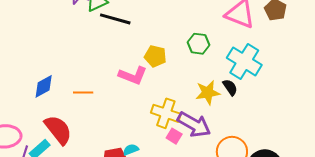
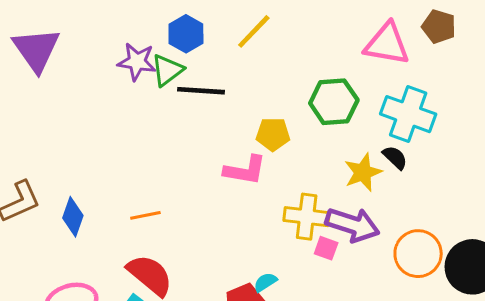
green hexagon: (199, 44) -> (334, 102), size x1.4
blue diamond: (44, 86) -> (73, 217), moved, turned -30
orange line: (83, 93) -> (145, 215), moved

